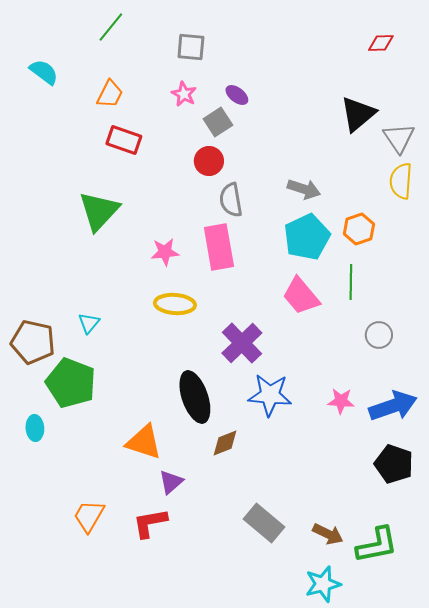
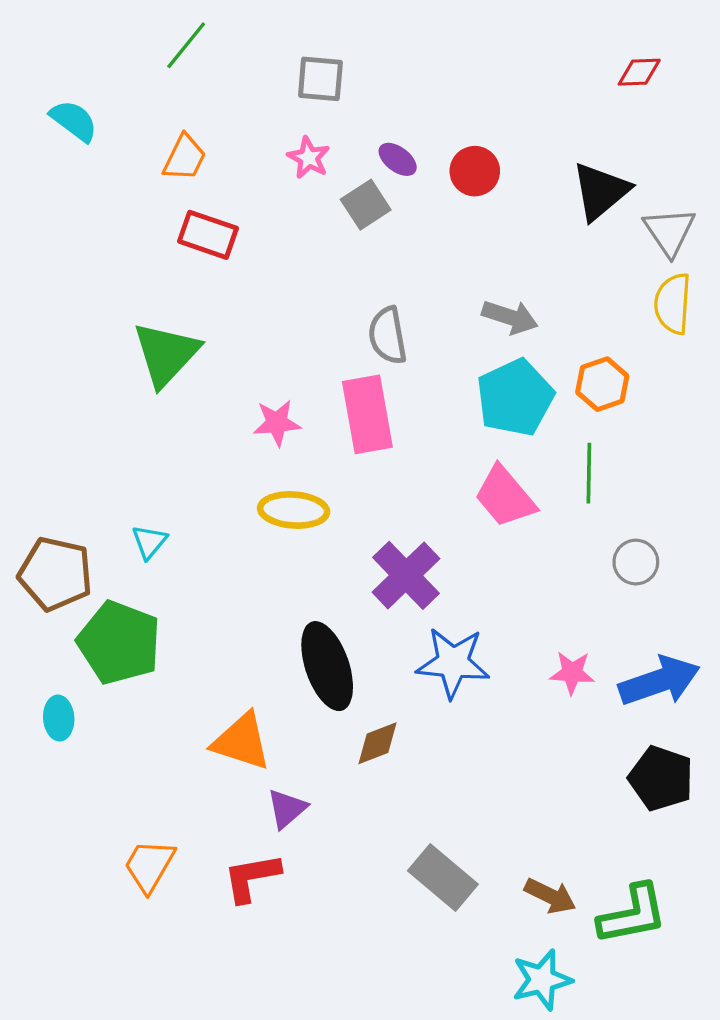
red circle: (209, 161) -> (475, 171), moved

